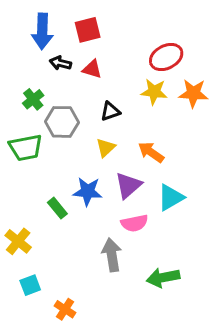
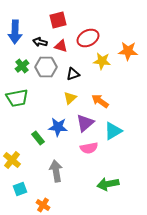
blue arrow: (42, 31) -> (15, 32), moved
red ellipse: (166, 57) -> (88, 38), moved
orange star: (193, 93) -> (128, 51), moved
gray hexagon: (62, 122) -> (46, 67), moved
gray arrow: (112, 255) -> (56, 171), moved

